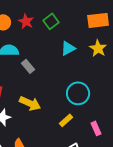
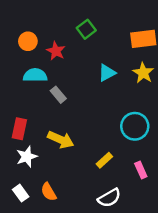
red star: (26, 21) -> (56, 51), moved
green square: (51, 21) -> (86, 29), moved
cyan circle: (78, 93) -> (135, 126), moved

